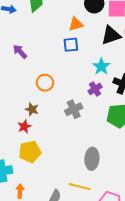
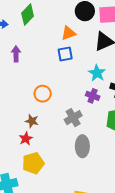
purple arrow: (20, 52) -> (16, 54), moved, turned 49
purple cross: (95, 89) -> (93, 96), turned -32
gray ellipse: (92, 159) -> (82, 146), moved

